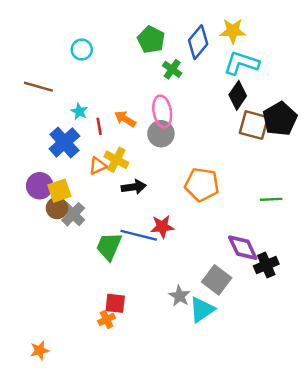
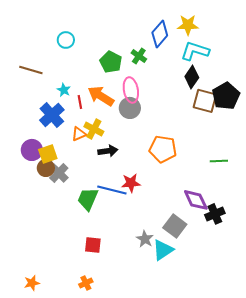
green pentagon: (151, 40) -> (111, 62), moved
orange arrow: (125, 119) -> (101, 96), size x1.5
orange cross: (106, 319) -> (86, 283), moved

